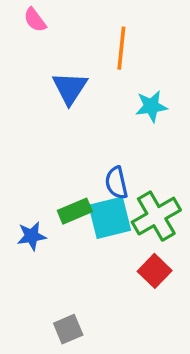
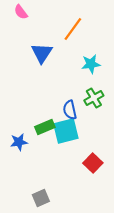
orange line: (121, 48) -> (73, 29), turned 30
green cross: (156, 216) -> (94, 98), moved, size x0.7

